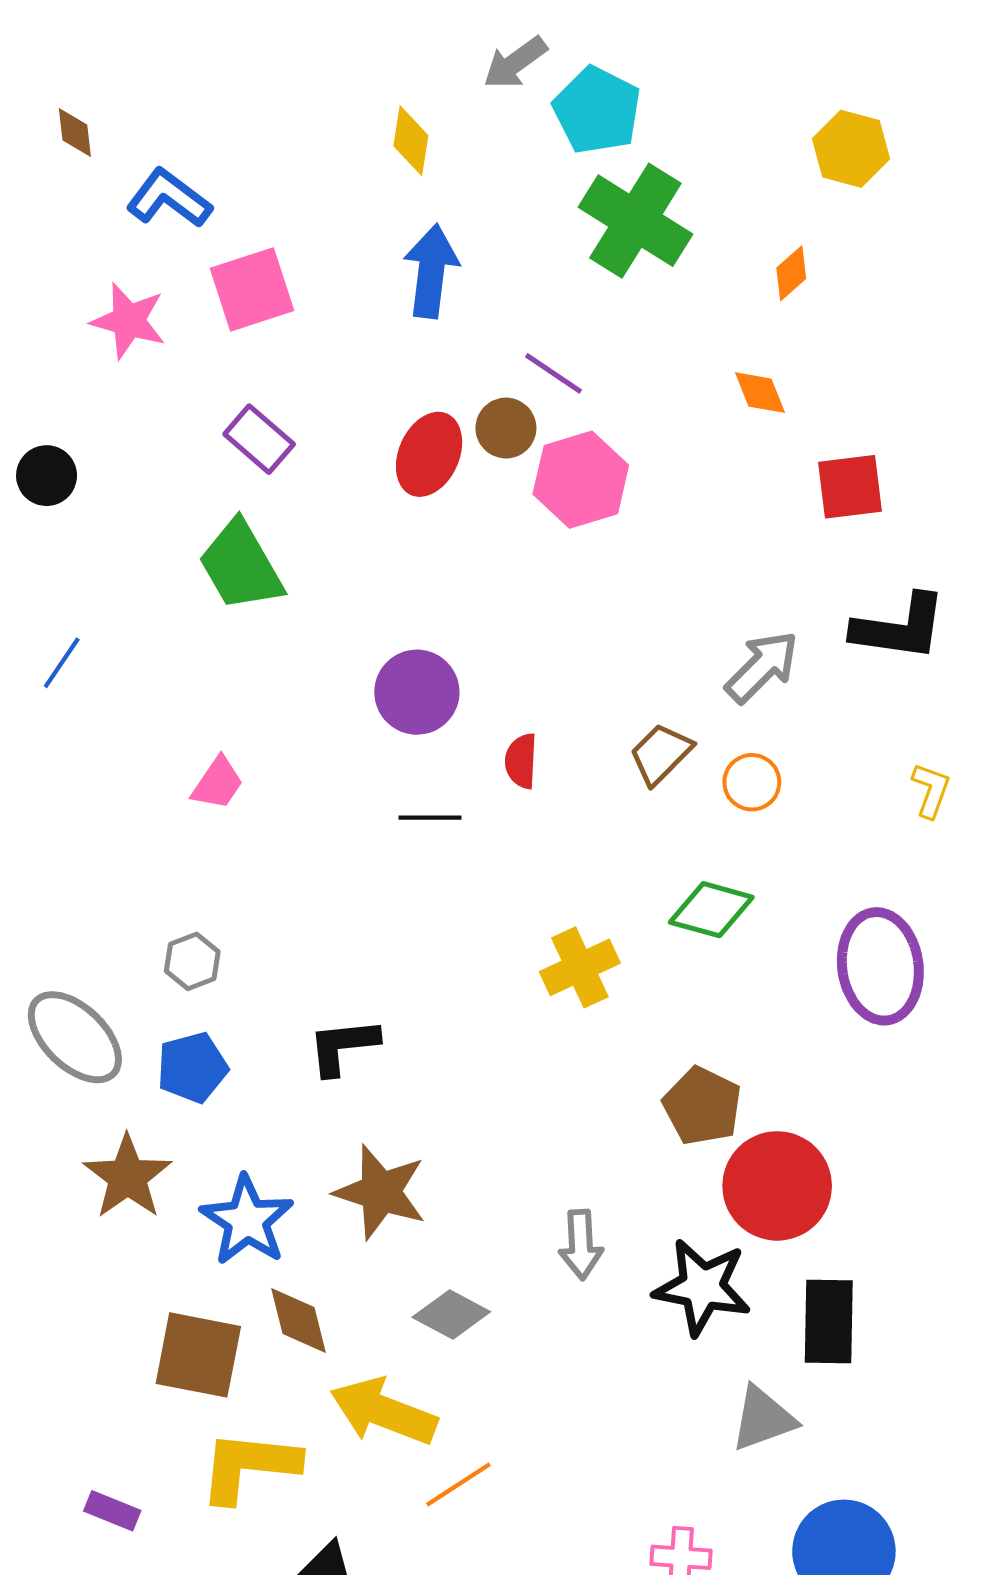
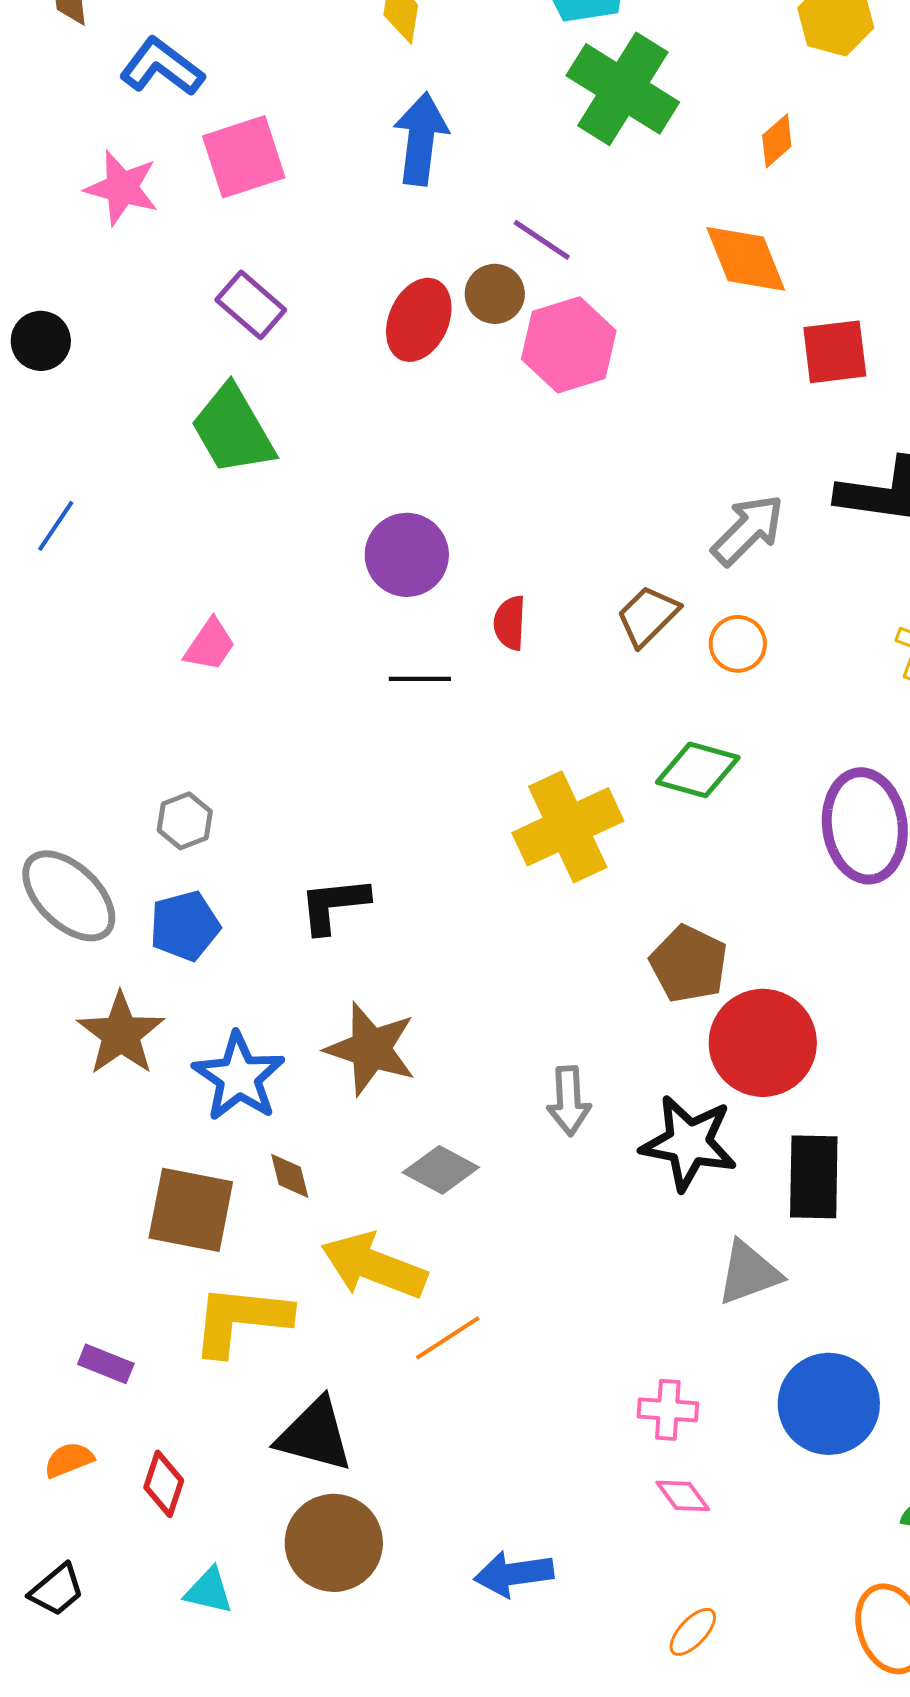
orange diamond: (760, 393) -> (746, 259), size x1.6
yellow cross: (580, 967) -> (568, 827), size x1.4
brown diamond: (299, 1321) -> (290, 1176), size x0.7

